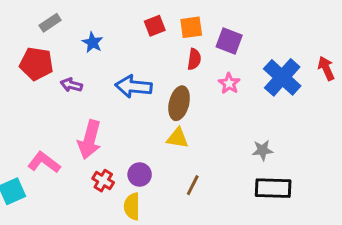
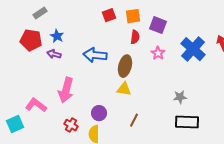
blue star: (93, 42) -> (57, 36), moved
red cross: (103, 181) -> (71, 125), moved

